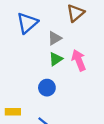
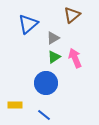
blue circle: (47, 88) -> (46, 83), size x1.5

